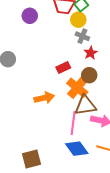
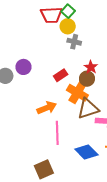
purple circle: (30, 16) -> (23, 67), moved
red star: (91, 53) -> (91, 67), moved
pink line: (73, 123) -> (57, 133), moved

